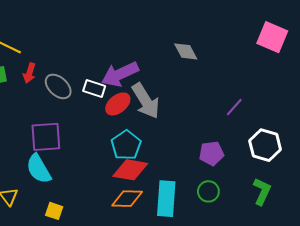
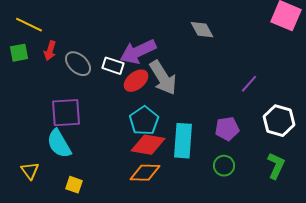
cyan rectangle: (166, 199) -> (183, 141), moved

